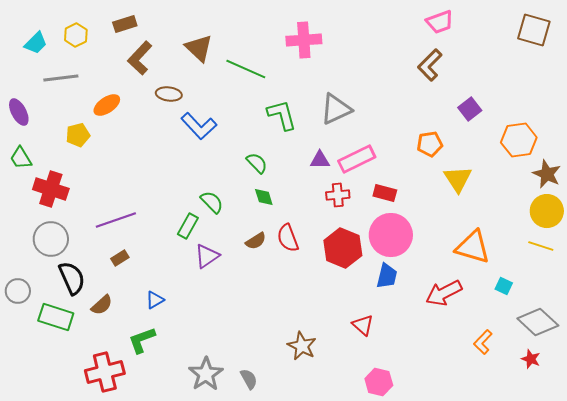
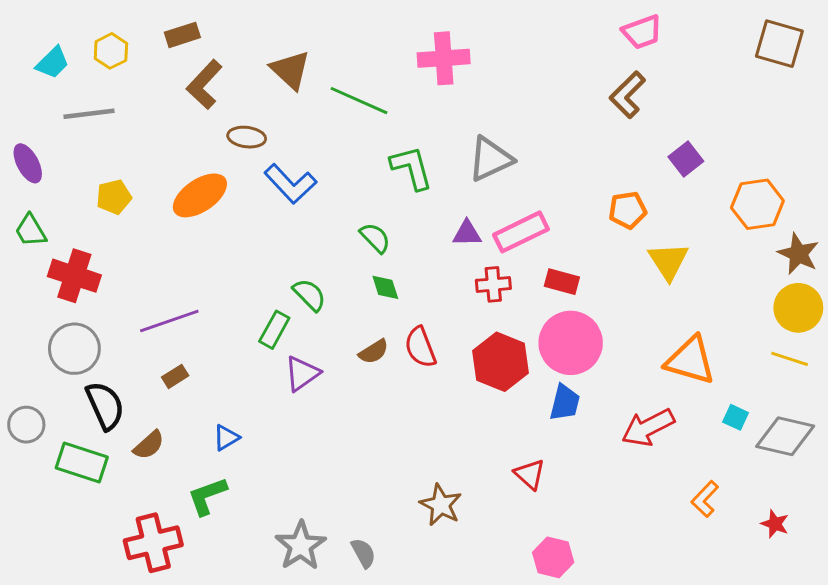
orange ellipse: (107, 105) -> (200, 195), moved, size x1.4
gray diamond: (538, 322) -> (785, 436), moved, turned -30

